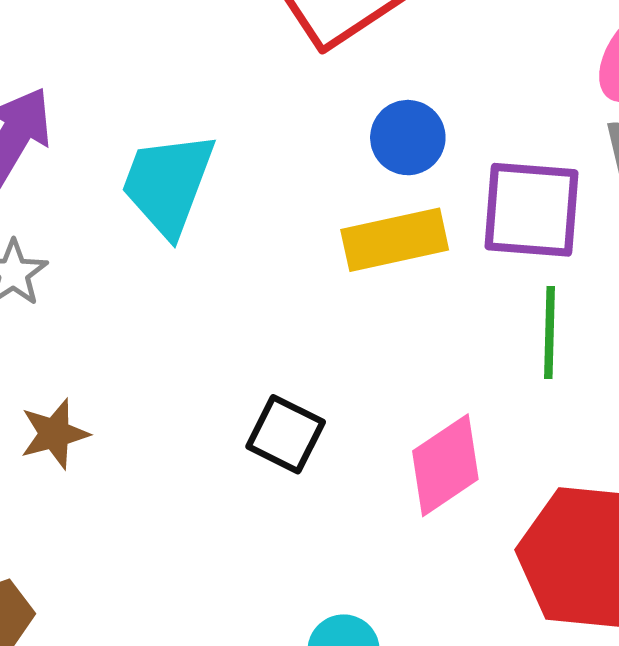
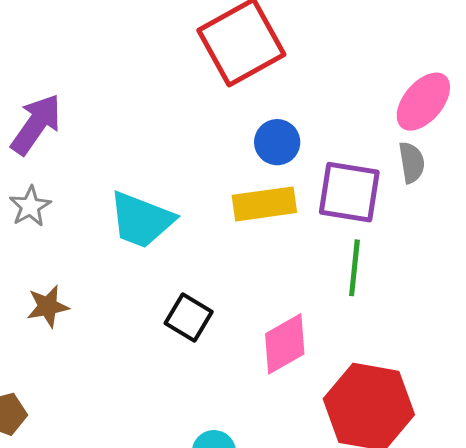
cyan trapezoid: (168, 184) -> (141, 220), moved, turned -94

